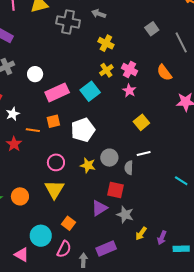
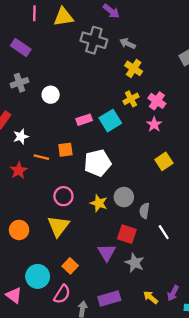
gray arrow: (99, 14) -> (128, 43), moved
pink rectangle: (57, 92) -> (84, 120), moved, size x0.6
white line: (144, 153) -> (164, 232), moved, turned 64
purple triangle: (99, 208) -> (107, 252), turned -36
yellow arrow: (141, 233) -> (151, 297), moved, turned 88

